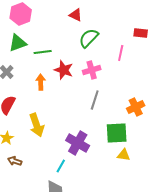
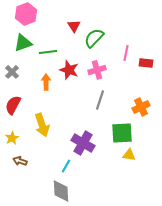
red triangle: (76, 15) -> (74, 26), moved, turned 32
red rectangle: (141, 33) -> (146, 63), moved

